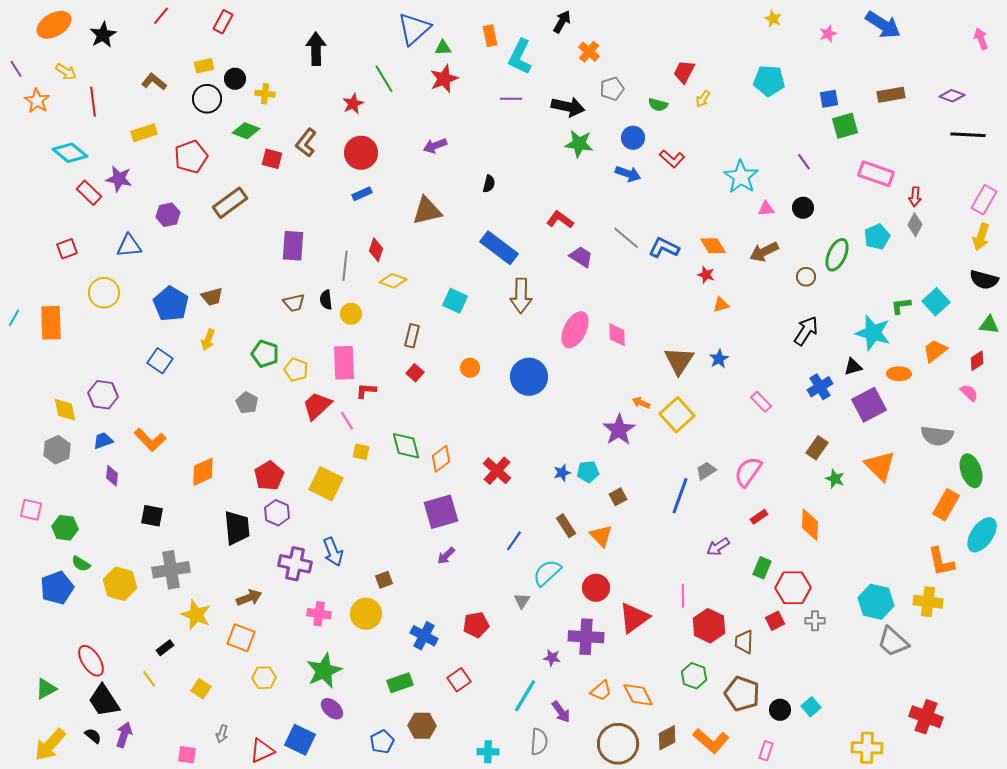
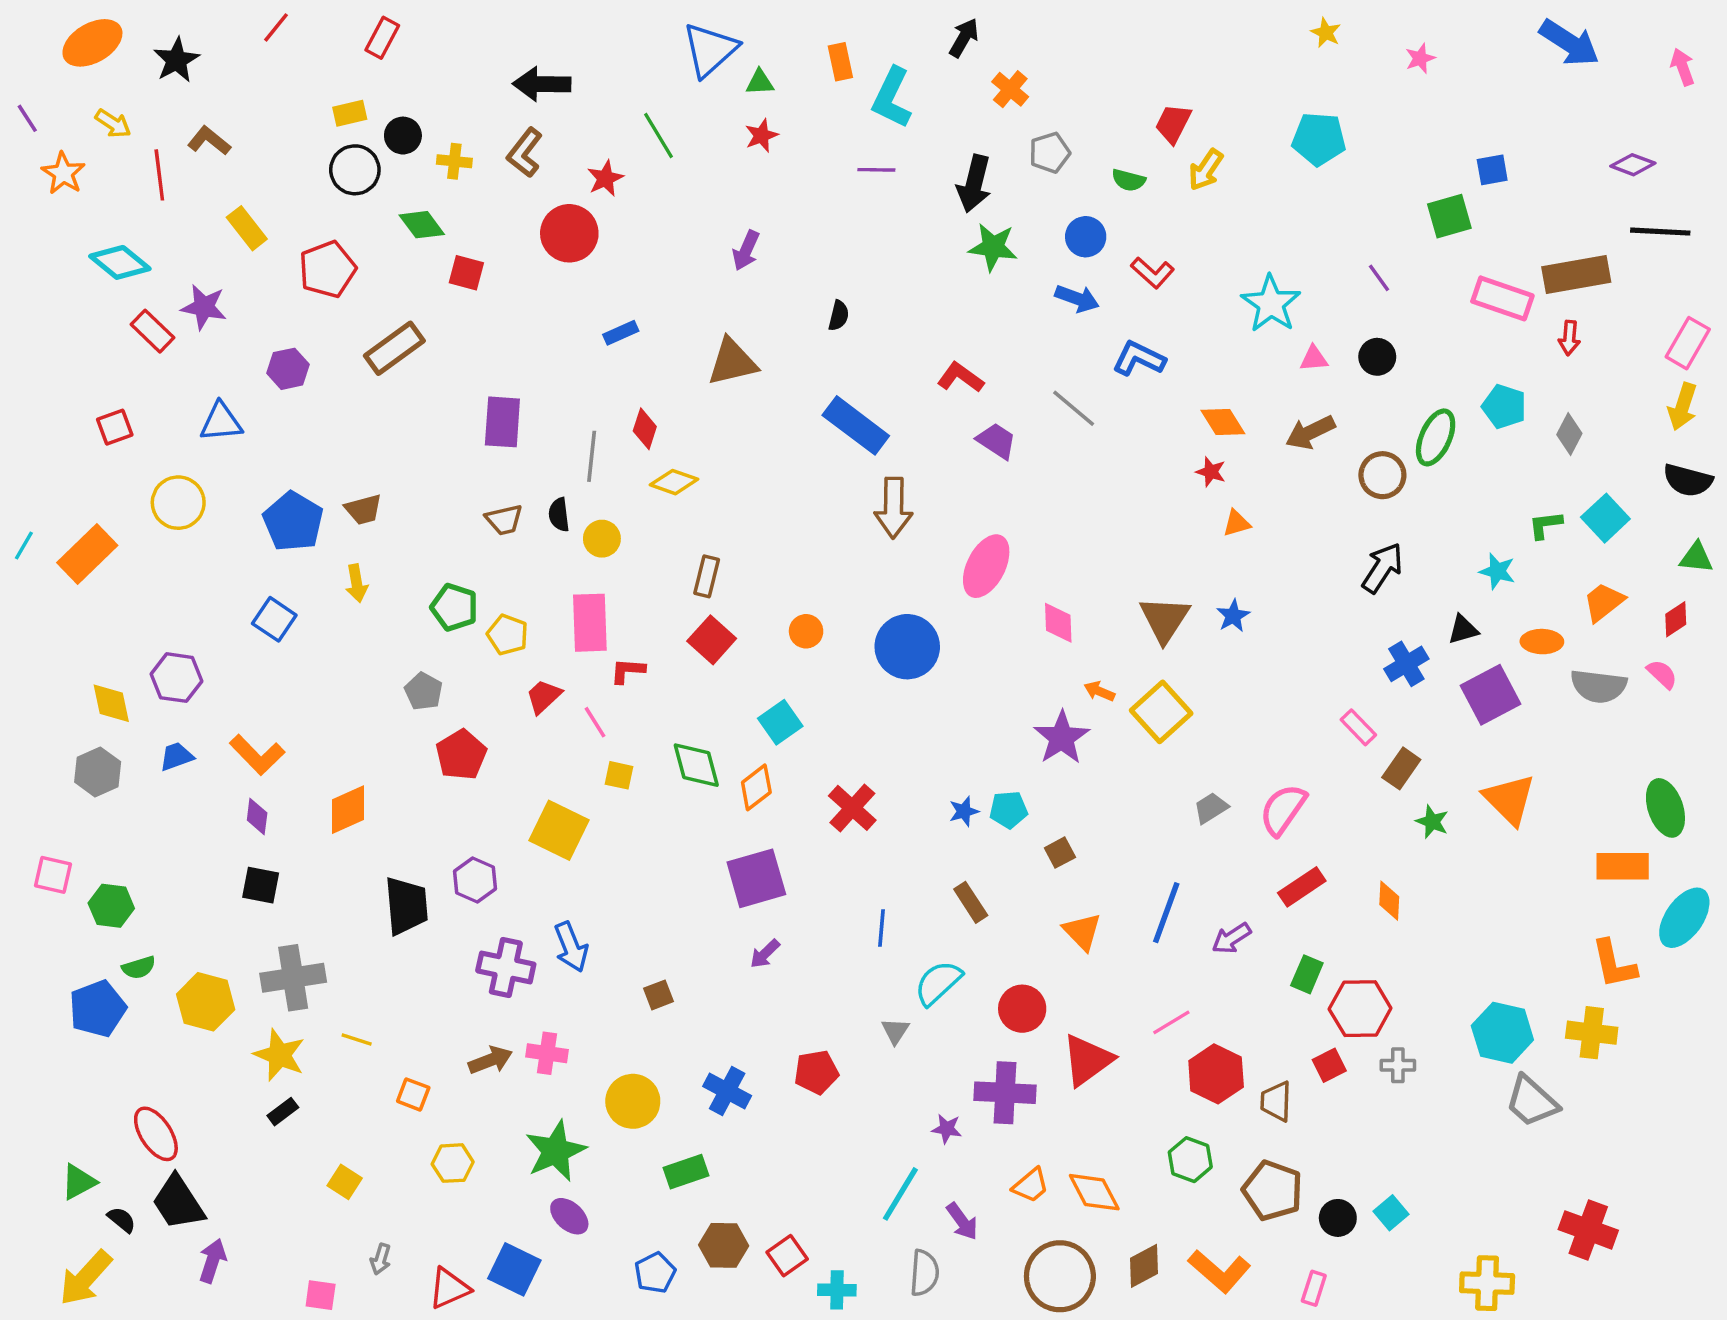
blue arrow: (883, 25) -> (1569, 43), moved
black arrow: (316, 49) -> (542, 84), turned -88
red star: (444, 79) -> (761, 136), size x0.7
brown L-shape: (154, 82) -> (209, 141), moved
brown rectangle: (891, 95) -> (1576, 274), moved, size x1.4
yellow arrow: (703, 99) -> (1206, 170), size x1.4
blue square: (829, 99) -> (1492, 170), moved
black arrow: (568, 107) -> (974, 184), turned 92
green diamond: (246, 131) -> (422, 225), turned 32
yellow rectangle: (144, 133) -> (247, 228), turned 70
brown L-shape: (306, 143) -> (525, 153), moved
purple arrow: (435, 146) -> (746, 250), turned -45
red circle: (361, 153) -> (569, 233), moved
gray diamond: (915, 225) -> (1569, 434), moved
cyan pentagon: (877, 237) -> (1504, 407), turned -30
blue L-shape: (664, 248) -> (1139, 359), moved
brown circle: (806, 277) -> (1382, 475), size x1.4
cyan square: (455, 301) -> (780, 722), moved, turned 30
orange rectangle: (51, 323) -> (87, 554), turned 48
cyan star: (873, 333) -> (1497, 571), size x0.6
pink diamond: (617, 335) -> (1058, 623), moved
yellow arrow: (208, 340) -> (357, 583), turned -30
red square: (415, 373) -> (712, 640), size x1.5
pink rectangle: (761, 402) -> (1358, 727), moved
red trapezoid: (317, 406) -> (544, 696), size x0.7
gray semicircle: (937, 436) -> (1599, 686), moved
purple diamond: (112, 476) -> (257, 817), moved
red pentagon: (269, 476) -> (461, 755), moved
blue line: (680, 496) -> (1166, 913), moved
orange rectangle: (946, 505) -> (1623, 866), turned 60
red rectangle: (759, 517) -> (1302, 887), size x1.5
orange diamond: (810, 525) -> (1389, 901), size x0.7
orange triangle: (601, 536) -> (1082, 931), moved
blue line: (514, 541) -> (882, 928), turned -30
green semicircle: (81, 564) -> (139, 967), turned -48
pink line: (683, 596) -> (1171, 1022), turned 60
brown arrow: (249, 598) -> (490, 1060), moved
yellow circle: (366, 614) -> (633, 1101), moved
yellow star: (196, 615) -> (279, 1055), moved
orange square: (241, 638) -> (413, 1094), size x0.7
yellow line: (149, 679) -> (357, 1040), moved, turned -36
red square: (459, 680) -> (787, 1256), moved
black semicircle: (93, 736) -> (122, 1220), moved

